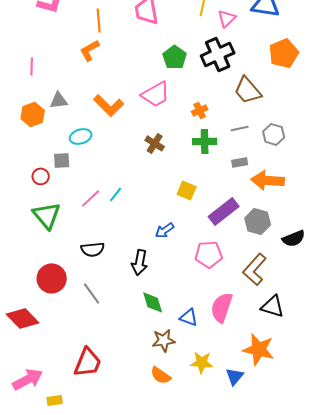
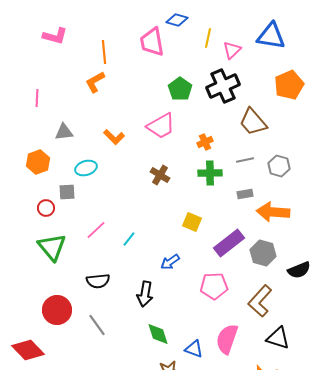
orange L-shape: (109, 105) -> (114, 137), size x0.7
orange hexagon: (33, 114) -> (38, 162), moved
cyan line: (116, 194) -> (129, 239), moved

